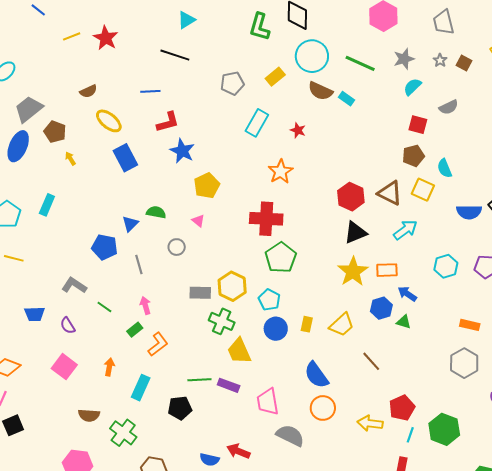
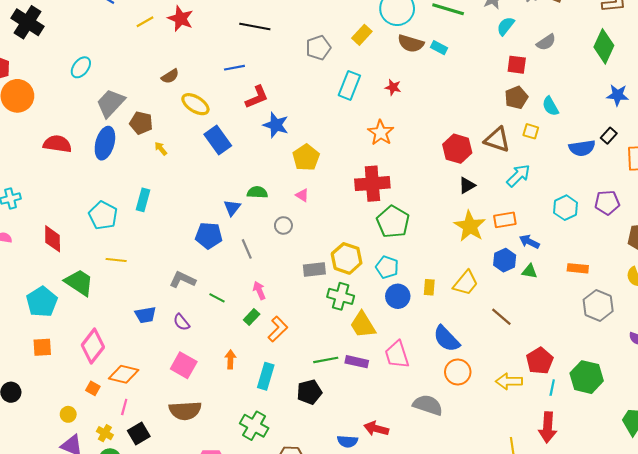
yellow square: (423, 190) -> (531, 131), size x0.7
black triangle: (355, 233) -> (467, 185), size x0.7
orange rectangle: (470, 325) -> (578, 268), moved
pink trapezoid: (268, 402) -> (397, 355), moved
brown semicircle: (89, 415) -> (185, 411), moved, size x1.4

